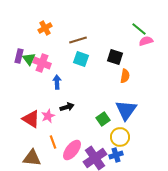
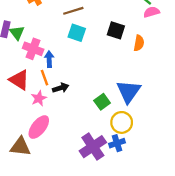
pink cross: (42, 63) -> (33, 49), moved
orange semicircle: (125, 76) -> (139, 43), moved
red triangle: (31, 119) -> (19, 80), moved
orange line: (53, 142) -> (45, 78), moved
pink ellipse: (72, 150) -> (39, 127), moved

